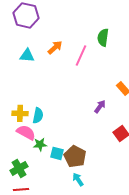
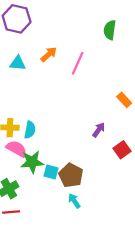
green semicircle: (103, 37) -> (110, 30), moved
purple arrow: (100, 106) -> (99, 130), moved
green star: (40, 144) -> (32, 162), size x1.5

